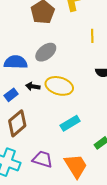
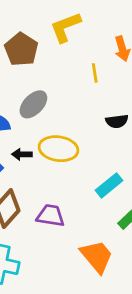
cyan rectangle: (70, 123) -> (109, 185), moved
purple trapezoid: (43, 159) -> (51, 216), moved

